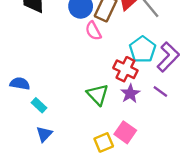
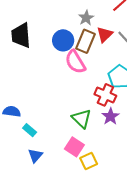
pink semicircle: (93, 31) -> (75, 62), size x1.4
pink square: (125, 132) -> (74, 147), moved

